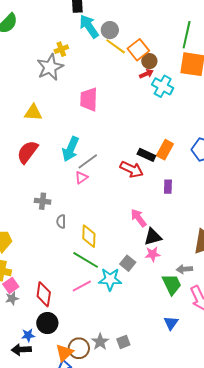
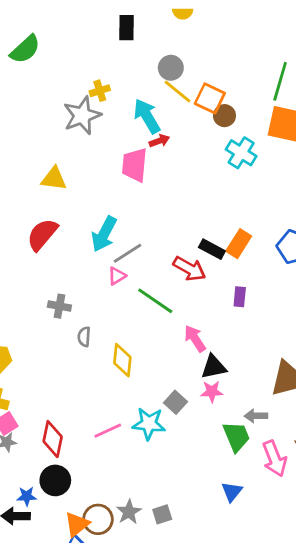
cyan arrow: (89, 26) -> (147, 116), moved
orange square: (138, 50) -> (210, 98), turned -30
red arrow: (146, 74) -> (159, 141), moved
green line: (86, 260) -> (155, 301), moved

